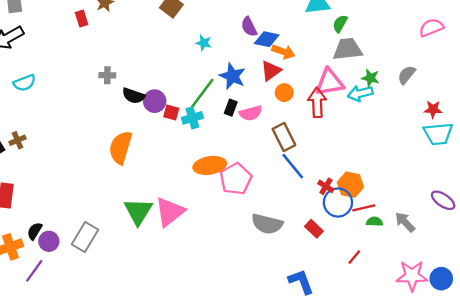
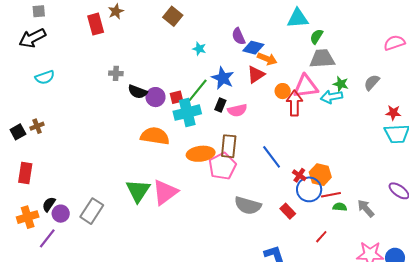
red rectangle: (82, 19) -> (96, 24), size x1.5
orange circle: (284, 93) -> (283, 91), moved
red square: (171, 112) -> (176, 97), moved, turned -32
cyan cross: (192, 118) -> (187, 113), size x1.5
brown rectangle: (284, 137) -> (229, 146), moved, turned 30
orange semicircle: (121, 147) -> (155, 136), moved, turned 80

